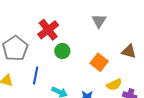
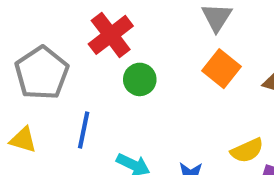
orange square: (99, 62) -> (222, 69), moved

